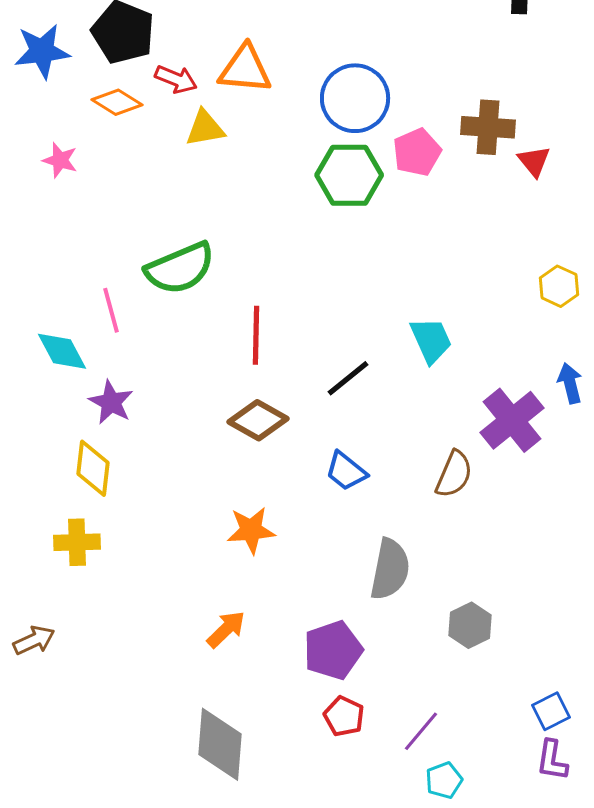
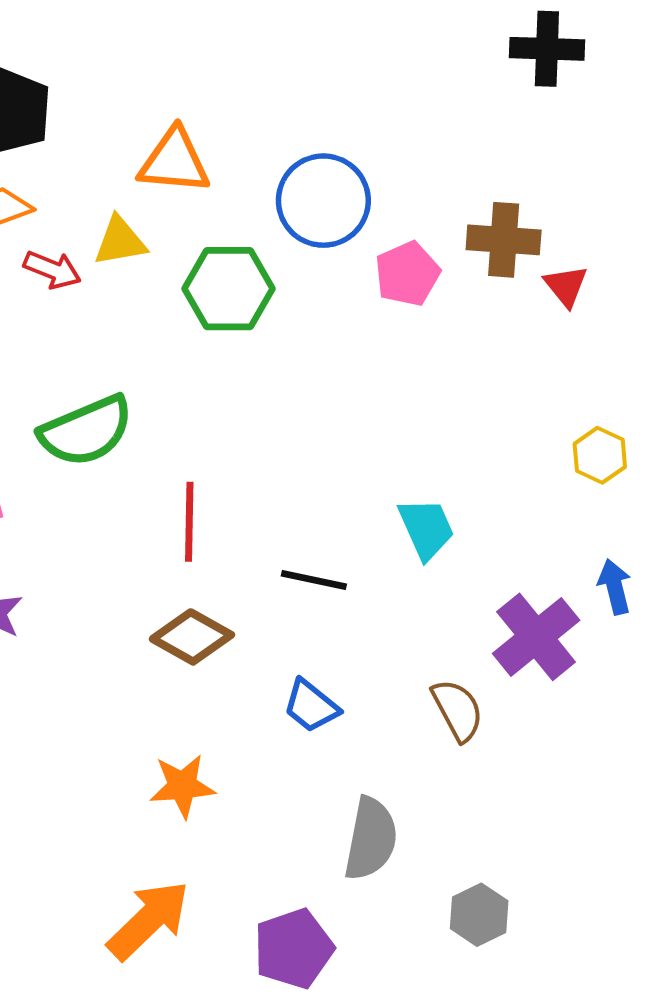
red arrow: (176, 79) -> (52, 270), moved
green hexagon: (349, 175) -> (228, 289), moved
black line: (348, 378) -> (314, 580), turned 51
brown semicircle: (454, 474) -> (458, 710), turned -51
orange arrow: (226, 629) -> (149, 920), size x1.6

